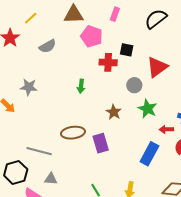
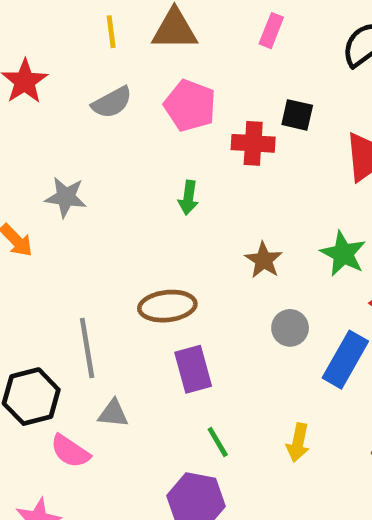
yellow line: (31, 18) -> (111, 32), moved, turned -56
pink pentagon: (92, 36) -> (190, 106), moved
gray circle: (134, 85) -> (290, 328), moved
purple rectangle: (101, 143) -> (193, 369), moved
gray line: (39, 151) -> (87, 348), turned 65

